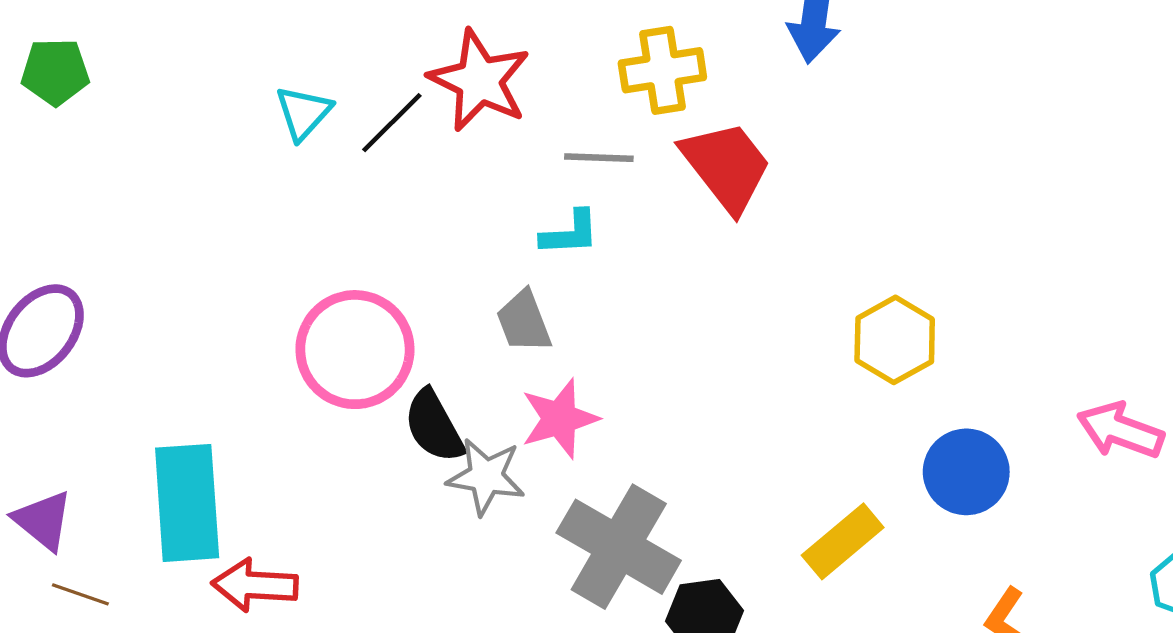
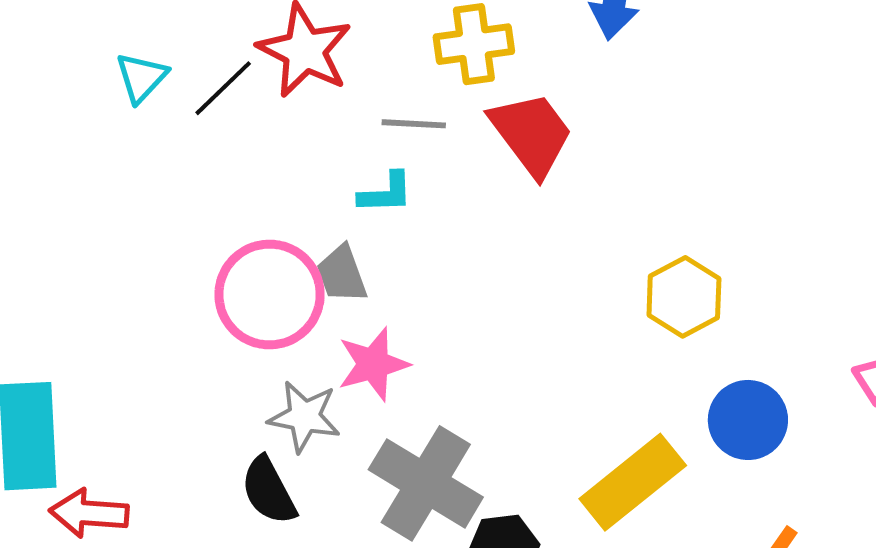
pink circle: (355, 350) -> (270, 294), moved
black semicircle: (434, 426) -> (269, 491), moved
yellow rectangle: (843, 541) -> (633, 482), size x1.4

